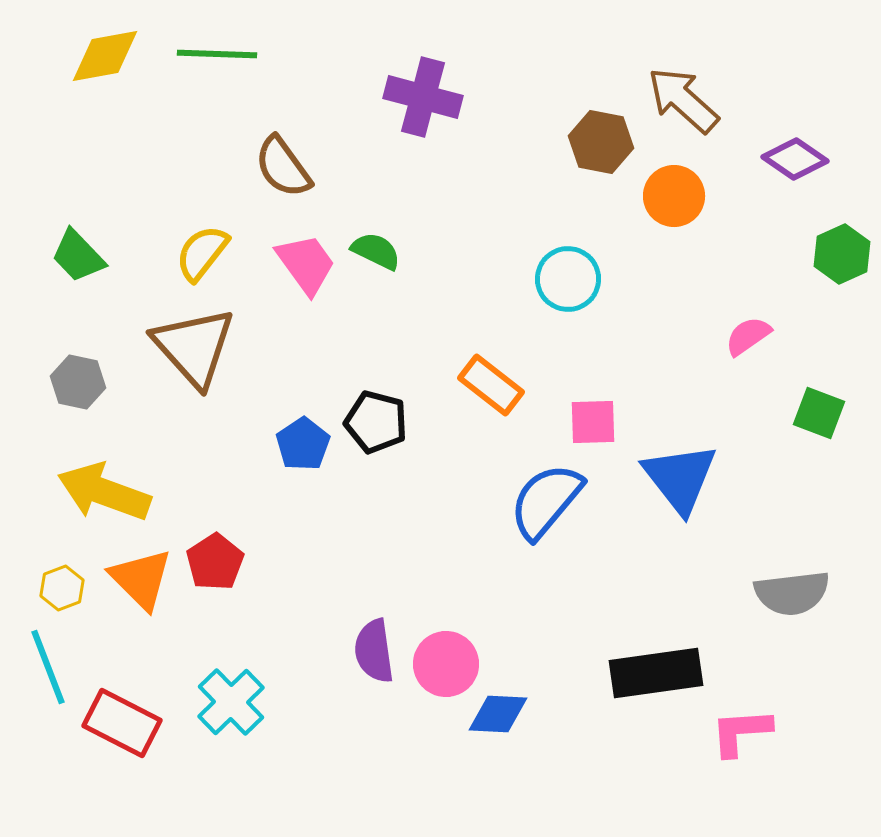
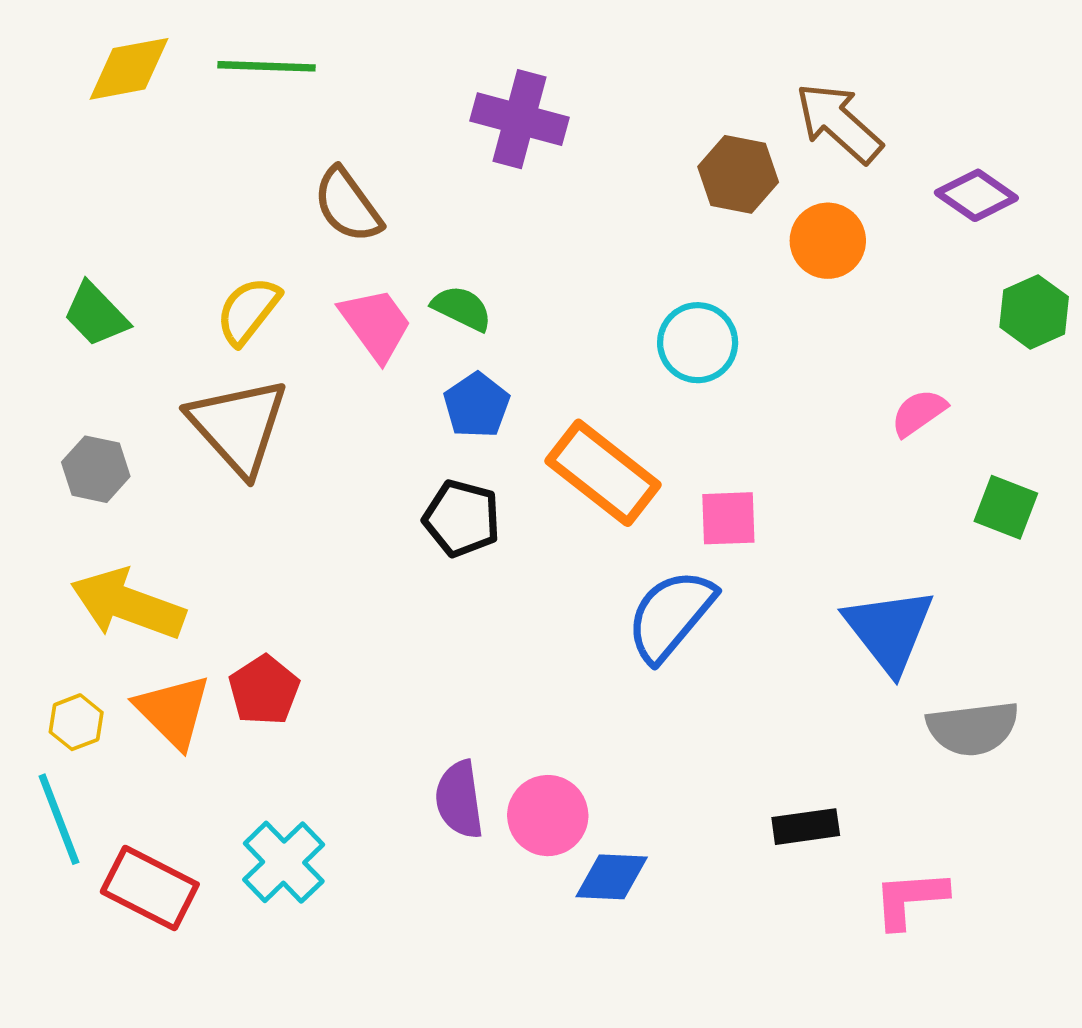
orange rectangle: (491, 385) -> (603, 473), size x1.4
blue pentagon: (303, 444) -> (477, 405), moved
blue triangle: (680, 478) -> (889, 630), moved
black rectangle: (656, 673) -> (806, 827), size x0.6

